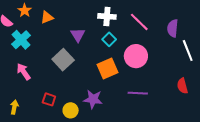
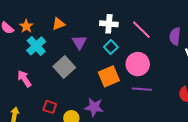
orange star: (25, 10) -> (26, 26), moved
orange triangle: (47, 17) -> (58, 24), moved
cyan cross: (21, 40) -> (36, 46), moved
purple line: (138, 93) -> (142, 89), moved

